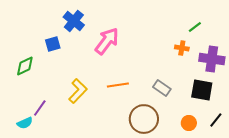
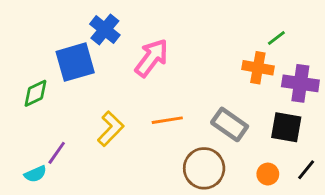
blue square: (53, 44) -> (75, 62), size x1.8
orange cross: (182, 48) -> (258, 68), size x1.5
gray rectangle: (162, 88) -> (230, 124), size x1.4

